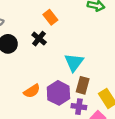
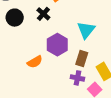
cyan triangle: (74, 62) -> (86, 30), moved
purple hexagon: (58, 93) -> (57, 45), moved

